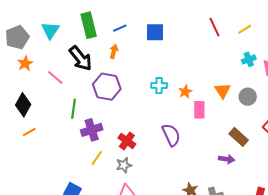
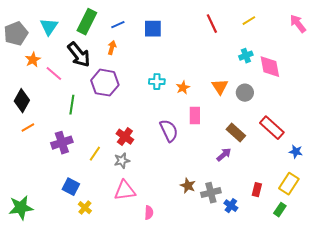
green rectangle: (89, 25) -> (87, 22), turned 40
yellow line: (245, 29) -> (249, 21), moved
orange star: (25, 63) -> (33, 60), moved
pink rectangle: (199, 110) -> (195, 116), moved
purple cross: (92, 130) -> (62, 143), moved
purple arrow: (227, 159) -> (224, 155), turned -49

